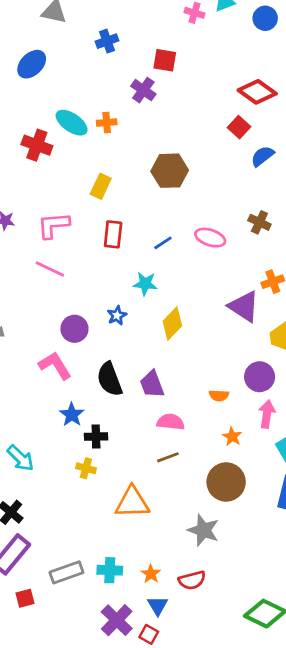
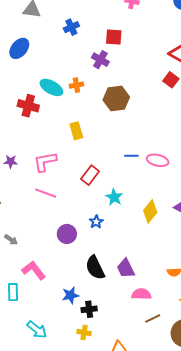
brown hexagon: (170, 171) -> (116, 98), moved
yellow rectangle: (101, 186) -> (76, 131), turned -36
red rectangle: (113, 234) -> (90, 175), moved, turned 36
blue line: (163, 243) -> (131, 156), moved, turned 40
cyan star: (145, 284) -> (114, 197), turned 30
yellow diamond: (172, 324) -> (150, 211), moved
pink L-shape: (55, 365) -> (34, 270), moved
blue star: (72, 415) -> (70, 295), turned 30
brown line: (168, 457) -> (153, 318), moved

